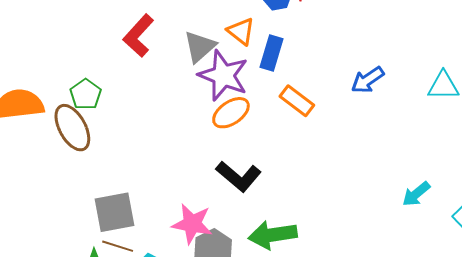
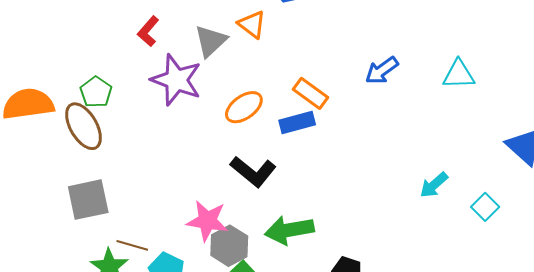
red L-shape: (138, 36) -> (148, 31), size x0.7
blue rectangle: (271, 53) -> (297, 123), moved, turned 60
purple star: (223, 75) -> (176, 80), moved
gray square: (115, 212) -> (88, 200), moved

